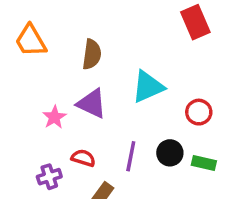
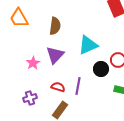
purple triangle: (92, 104) -> (55, 55), turned 48
black circle: (170, 153) -> (101, 69), moved
red semicircle: (83, 158) -> (58, 87), moved

